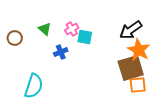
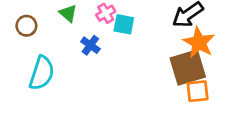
blue cross: (61, 52) -> (90, 45), turned -32
cyan semicircle: (34, 86) -> (42, 73), moved

